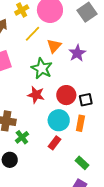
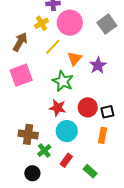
cyan circle: (59, 120) -> (67, 131), moved
red rectangle: (55, 143) -> (66, 160), moved
green rectangle: (82, 163) -> (90, 171), moved

